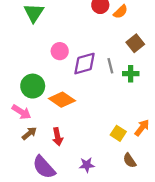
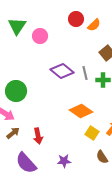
pink circle: (60, 51) -> (40, 36), moved
purple diamond: (84, 64) -> (62, 71), turned 55
orange diamond: (62, 100) -> (81, 111), moved

